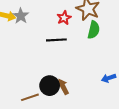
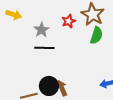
gray star: (21, 16) -> (42, 30), moved
black line: (56, 40) -> (44, 48), moved

